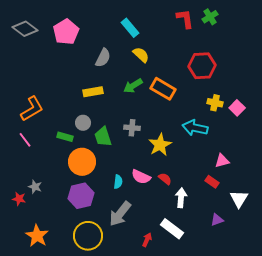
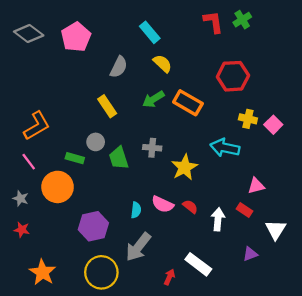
yellow rectangle: (93, 92) -> (107, 106), turned 66
orange circle: (82, 162) -> (58, 187), moved
gray star: (35, 187) -> (21, 199), moved
white arrow: (181, 198) -> (218, 219), moved

